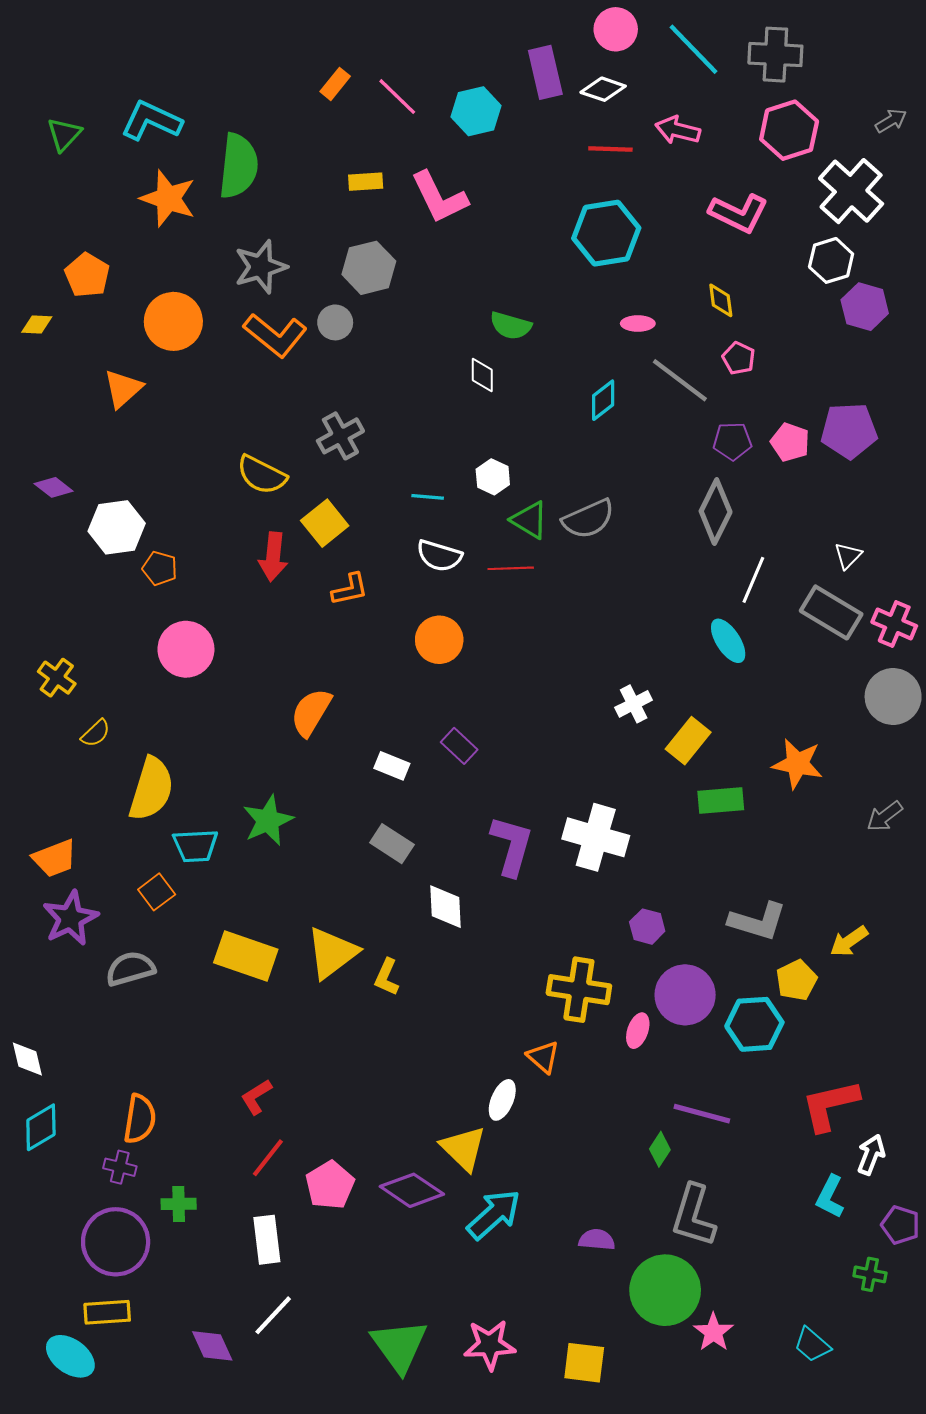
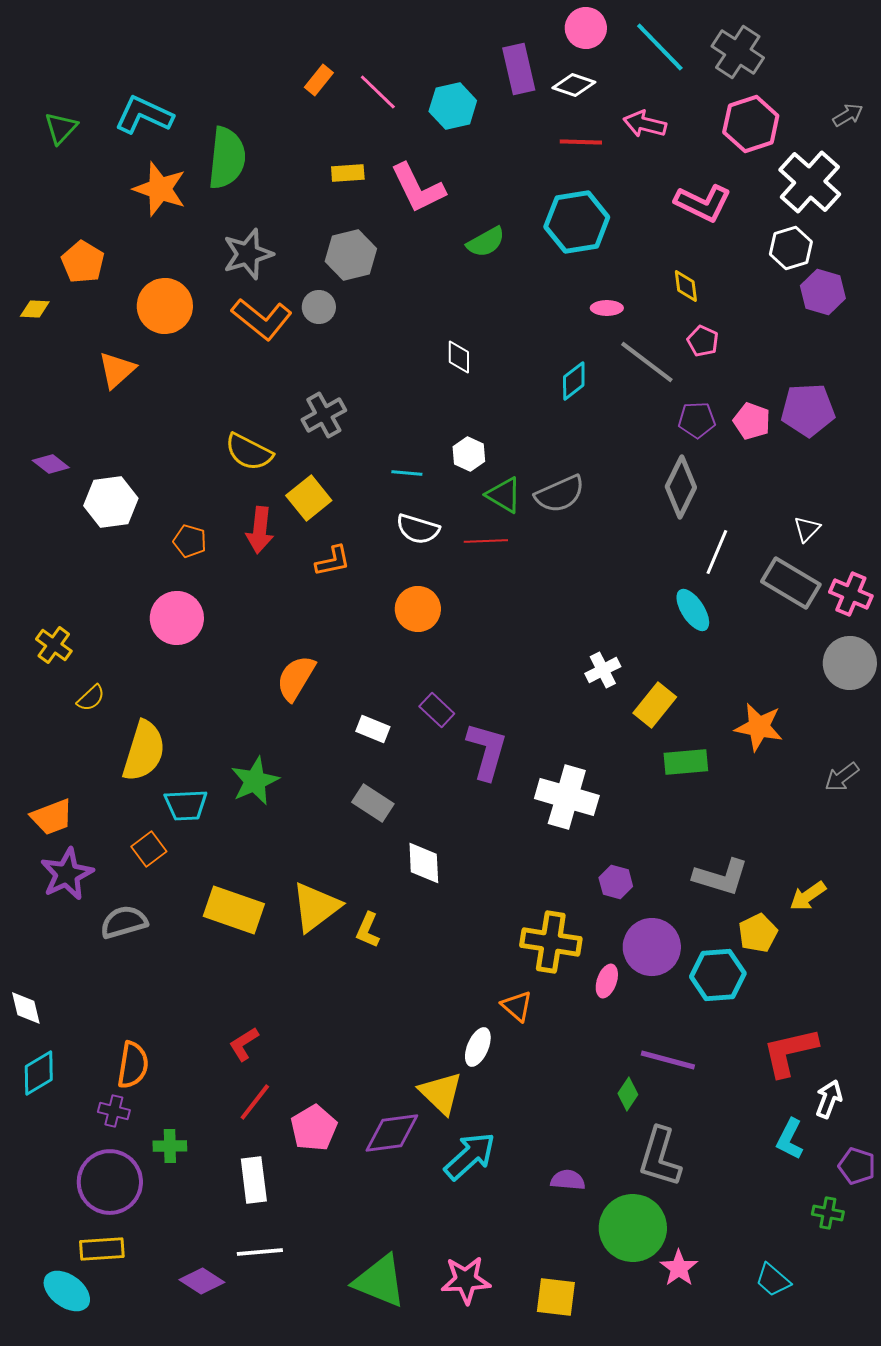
gray cross: (775, 55) -> (738, 52), turned 30
green semicircle: (511, 326) -> (486, 242), moved, turned -45
orange pentagon: (160, 568) -> (190, 541), moved
purple L-shape: (512, 846) -> (487, 751), moved
purple diamond: (412, 1190) -> (392, 1133), turned -42
white line: (273, 1315) -> (260, 1252), turned 42
purple diamond: (212, 1346) -> (202, 1281), turned -33
green triangle: (399, 1346) -> (380, 1281), turned -32

